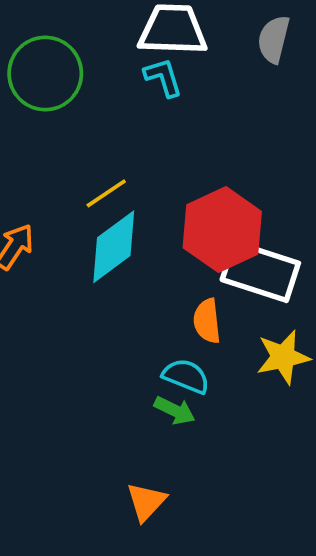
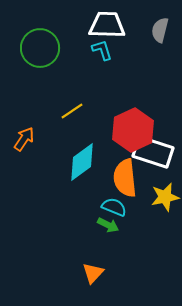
cyan diamond: (114, 247) -> (82, 162), moved
orange semicircle: (207, 321) -> (125, 178), size x1.6

